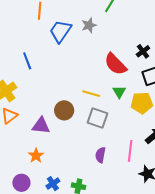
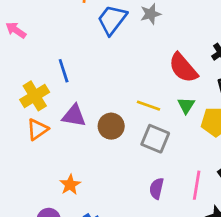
blue line: (27, 61) -> (64, 71), moved
purple triangle: (41, 126) -> (74, 116), moved

